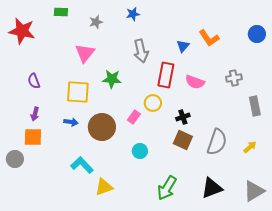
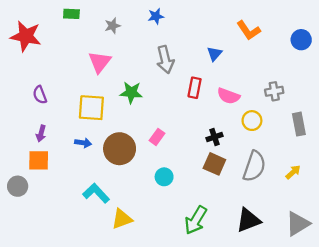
orange L-shape: (209, 38) -> (248, 30), moved
red rectangle: (166, 75) -> (195, 88), size x0.7
yellow circle: (153, 103) -> (252, 121), moved

